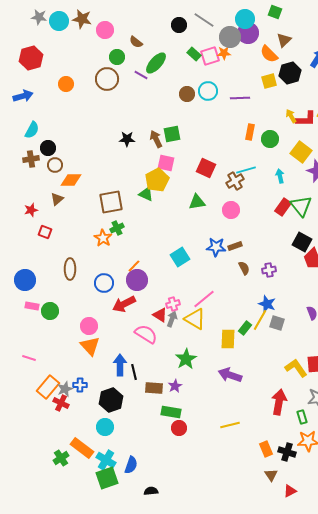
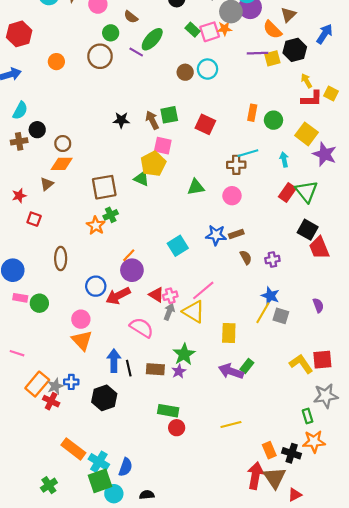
purple line: (240, 98) -> (258, 53), moved
yellow arrow: (291, 116) -> (306, 81), moved
brown circle: (55, 165) -> (63, 144), moved
red square: (206, 168) -> (205, 124), moved
brown cross: (235, 181) -> (236, 165), turned 30
blue circle: (104, 283) -> (96, 286), moved
red triangle: (160, 315) -> (156, 295), moved
green rectangle: (245, 328) -> (247, 366), moved
purple star: (175, 386) -> (179, 371), moved
brown rectangle: (154, 388) -> (155, 369), moved
red arrow: (279, 402) -> (255, 476), moved
cyan circle: (105, 427) -> (114, 494), moved
green cross: (61, 458) -> (49, 485), moved
brown triangle: (271, 475) -> (275, 478), size x1.6

